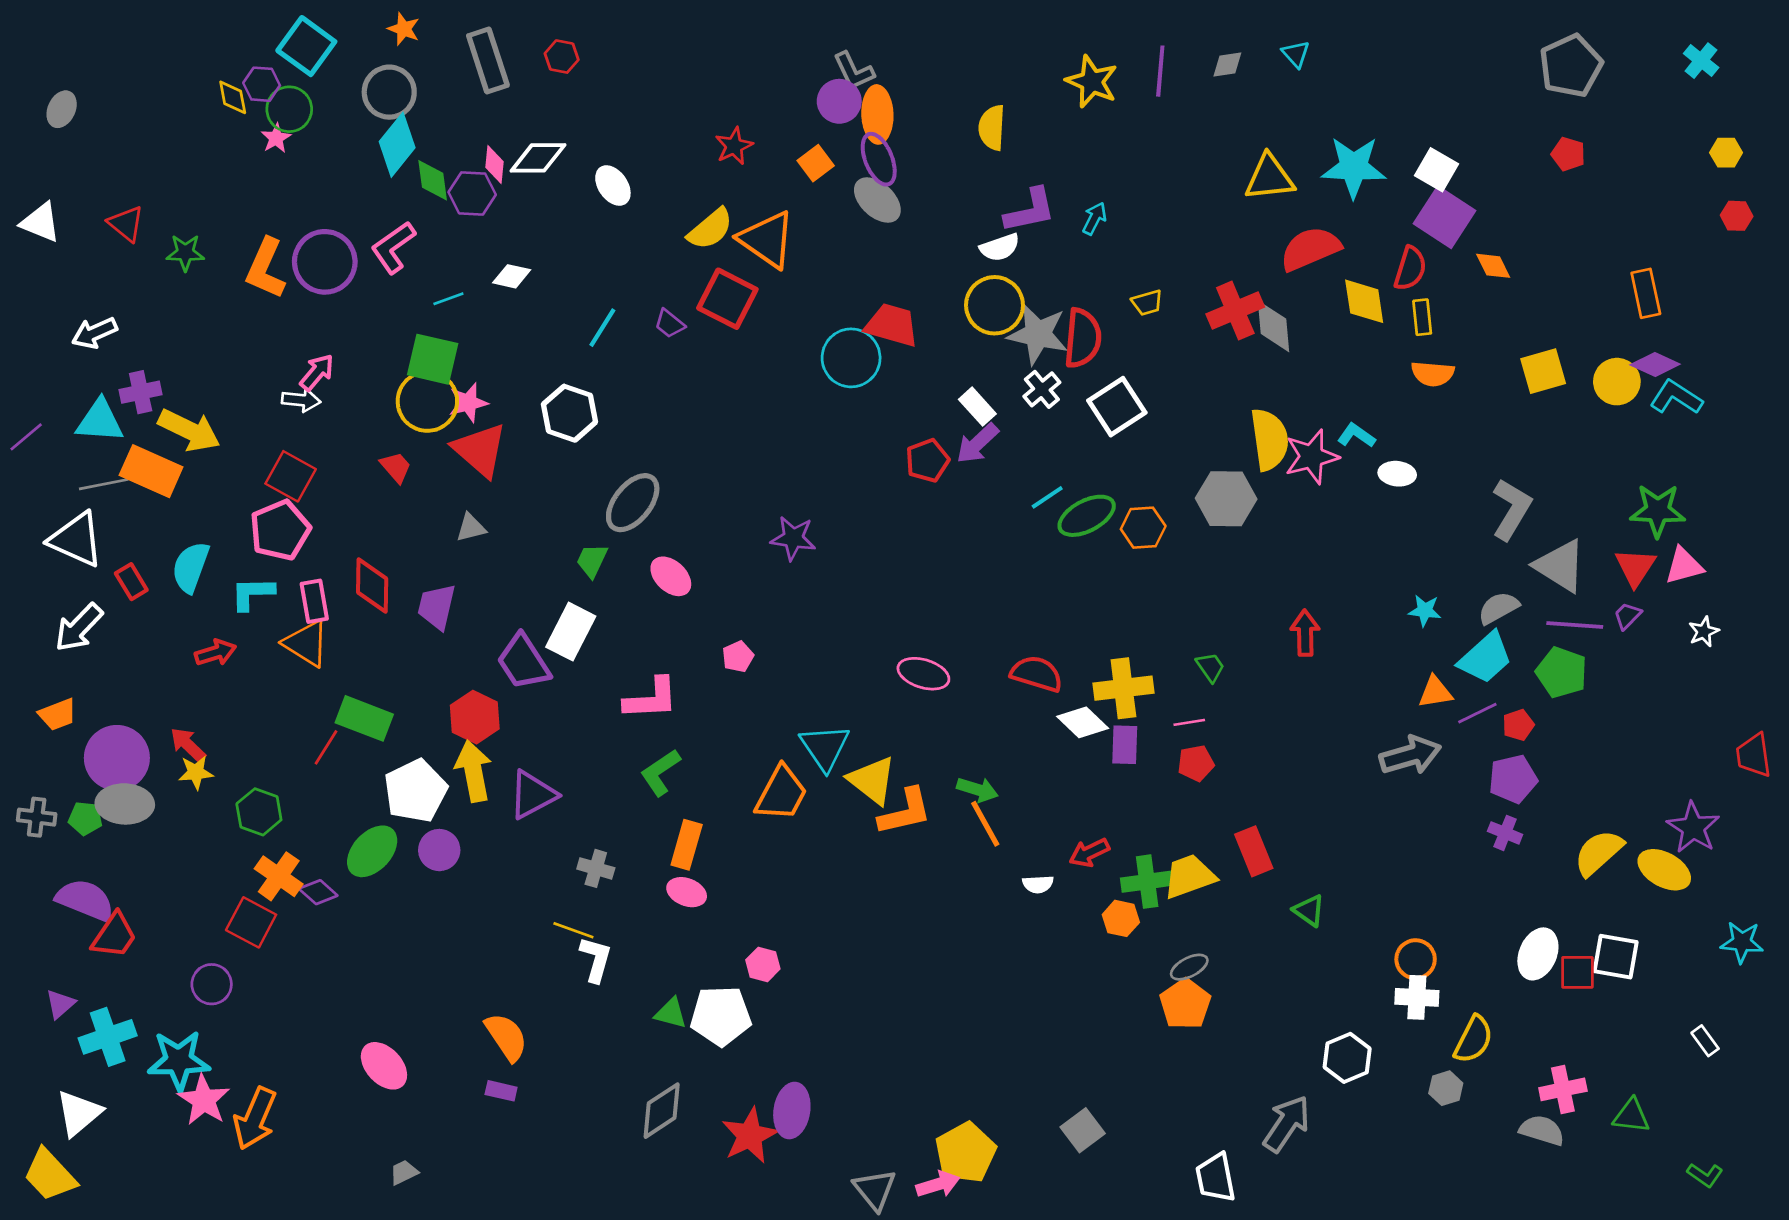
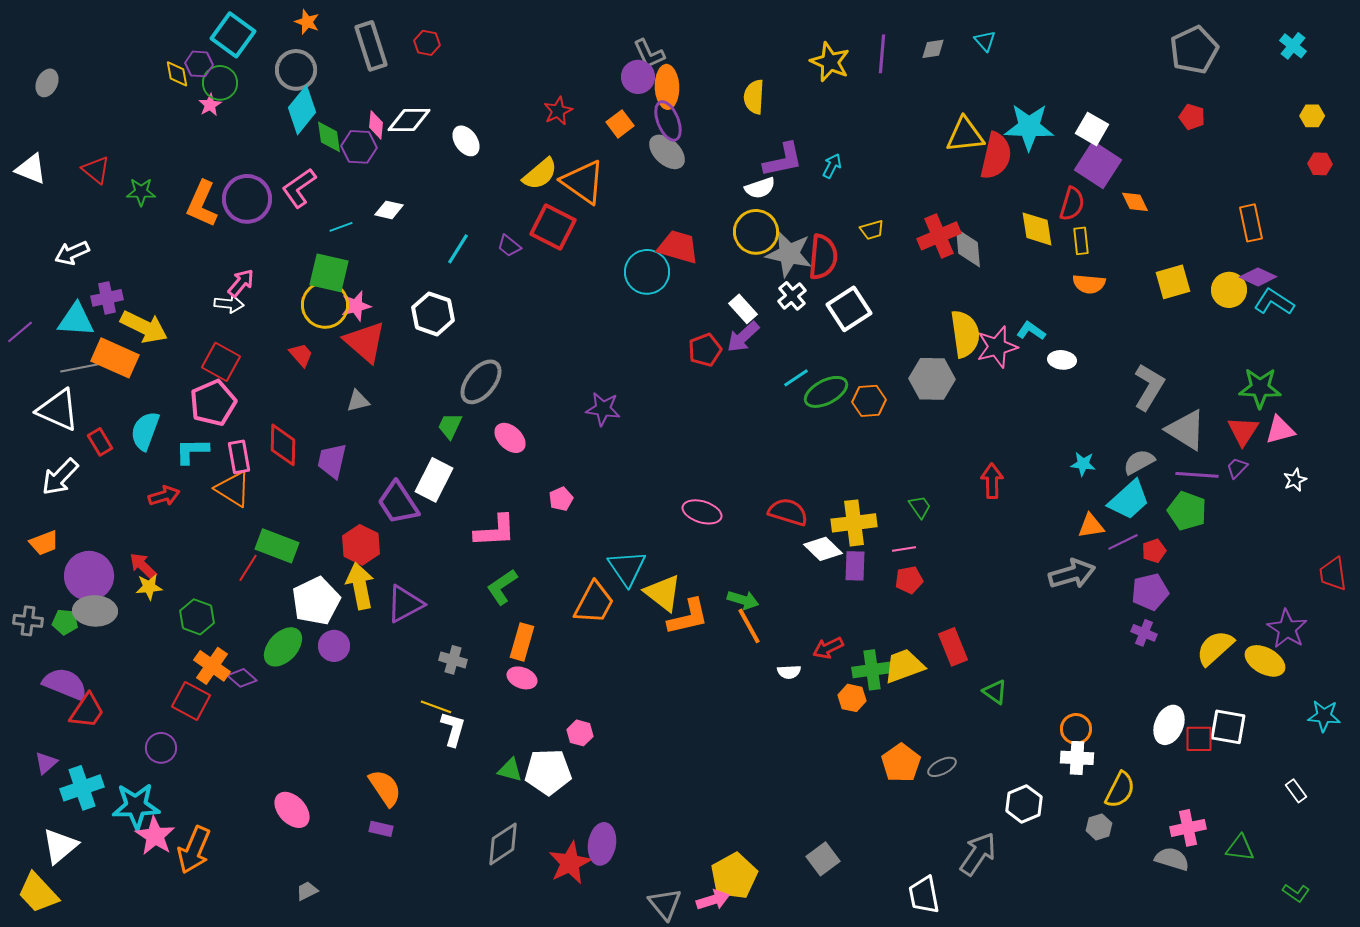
red semicircle: (1310, 249) -> (996, 156), moved, turned 126
gray ellipse: (1189, 967) -> (942, 767), moved

